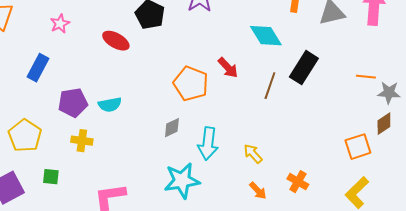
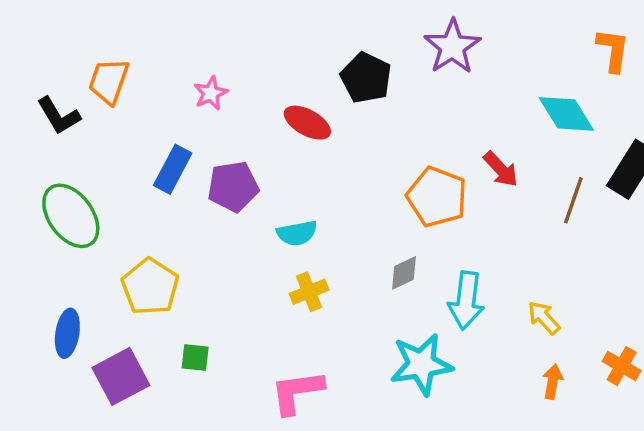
purple pentagon: (73, 103) -> (233, 186), moved
yellow cross: (82, 141) -> (309, 292), moved, turned -30
orange arrow: (258, 191) -> (553, 382), turned -126

